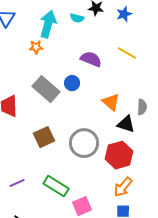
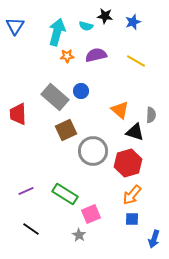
orange star: (36, 47) -> (67, 56), moved
purple semicircle: (91, 59) -> (96, 55), moved, turned -35
brown square: (44, 137) -> (66, 130), moved

